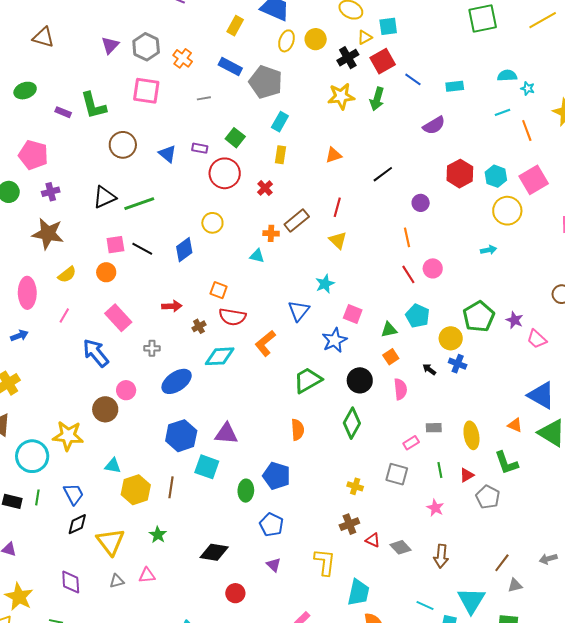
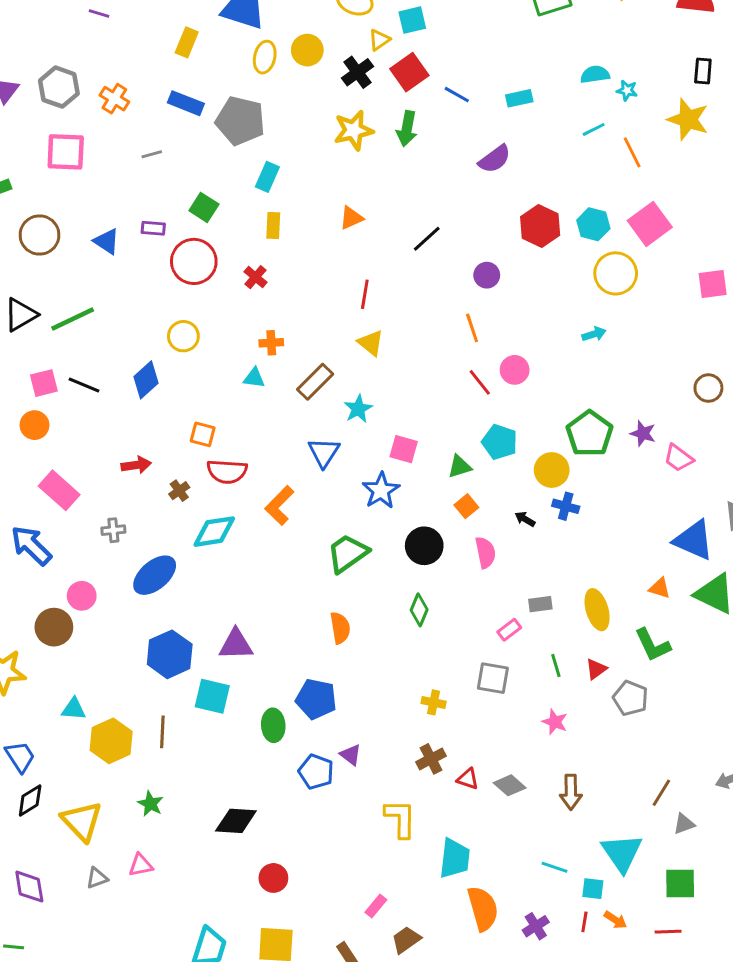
brown rectangle: (297, 221) -> (315, 382), moved
green diamond: (352, 423) -> (419, 610), size x0.7
purple triangle: (274, 565) -> (351, 755), moved

